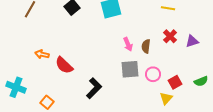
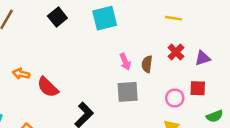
pink circle: (153, 74) -> (175, 98), moved
green semicircle: (201, 81) -> (215, 116), moved
red square: (175, 82) -> (198, 88), moved, turned 32

